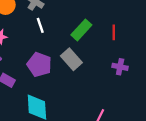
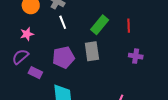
gray rectangle: (71, 59) -> (92, 51), turned 36
purple pentagon: (39, 65) -> (63, 57), turned -30

